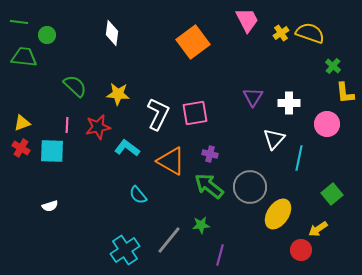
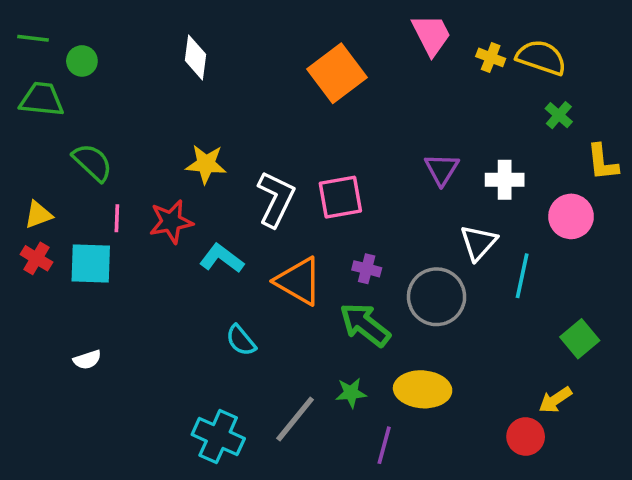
yellow cross: (281, 33) -> (491, 57), turned -35
green cross: (333, 66) -> (559, 115), moved
green semicircle: (75, 86) -> (92, 162), moved
gray circle: (250, 187) -> (437, 297), moved
yellow ellipse: (278, 214) -> (423, 389), moved, turned 60
cyan cross: (125, 250) -> (218, 437), turned -32

